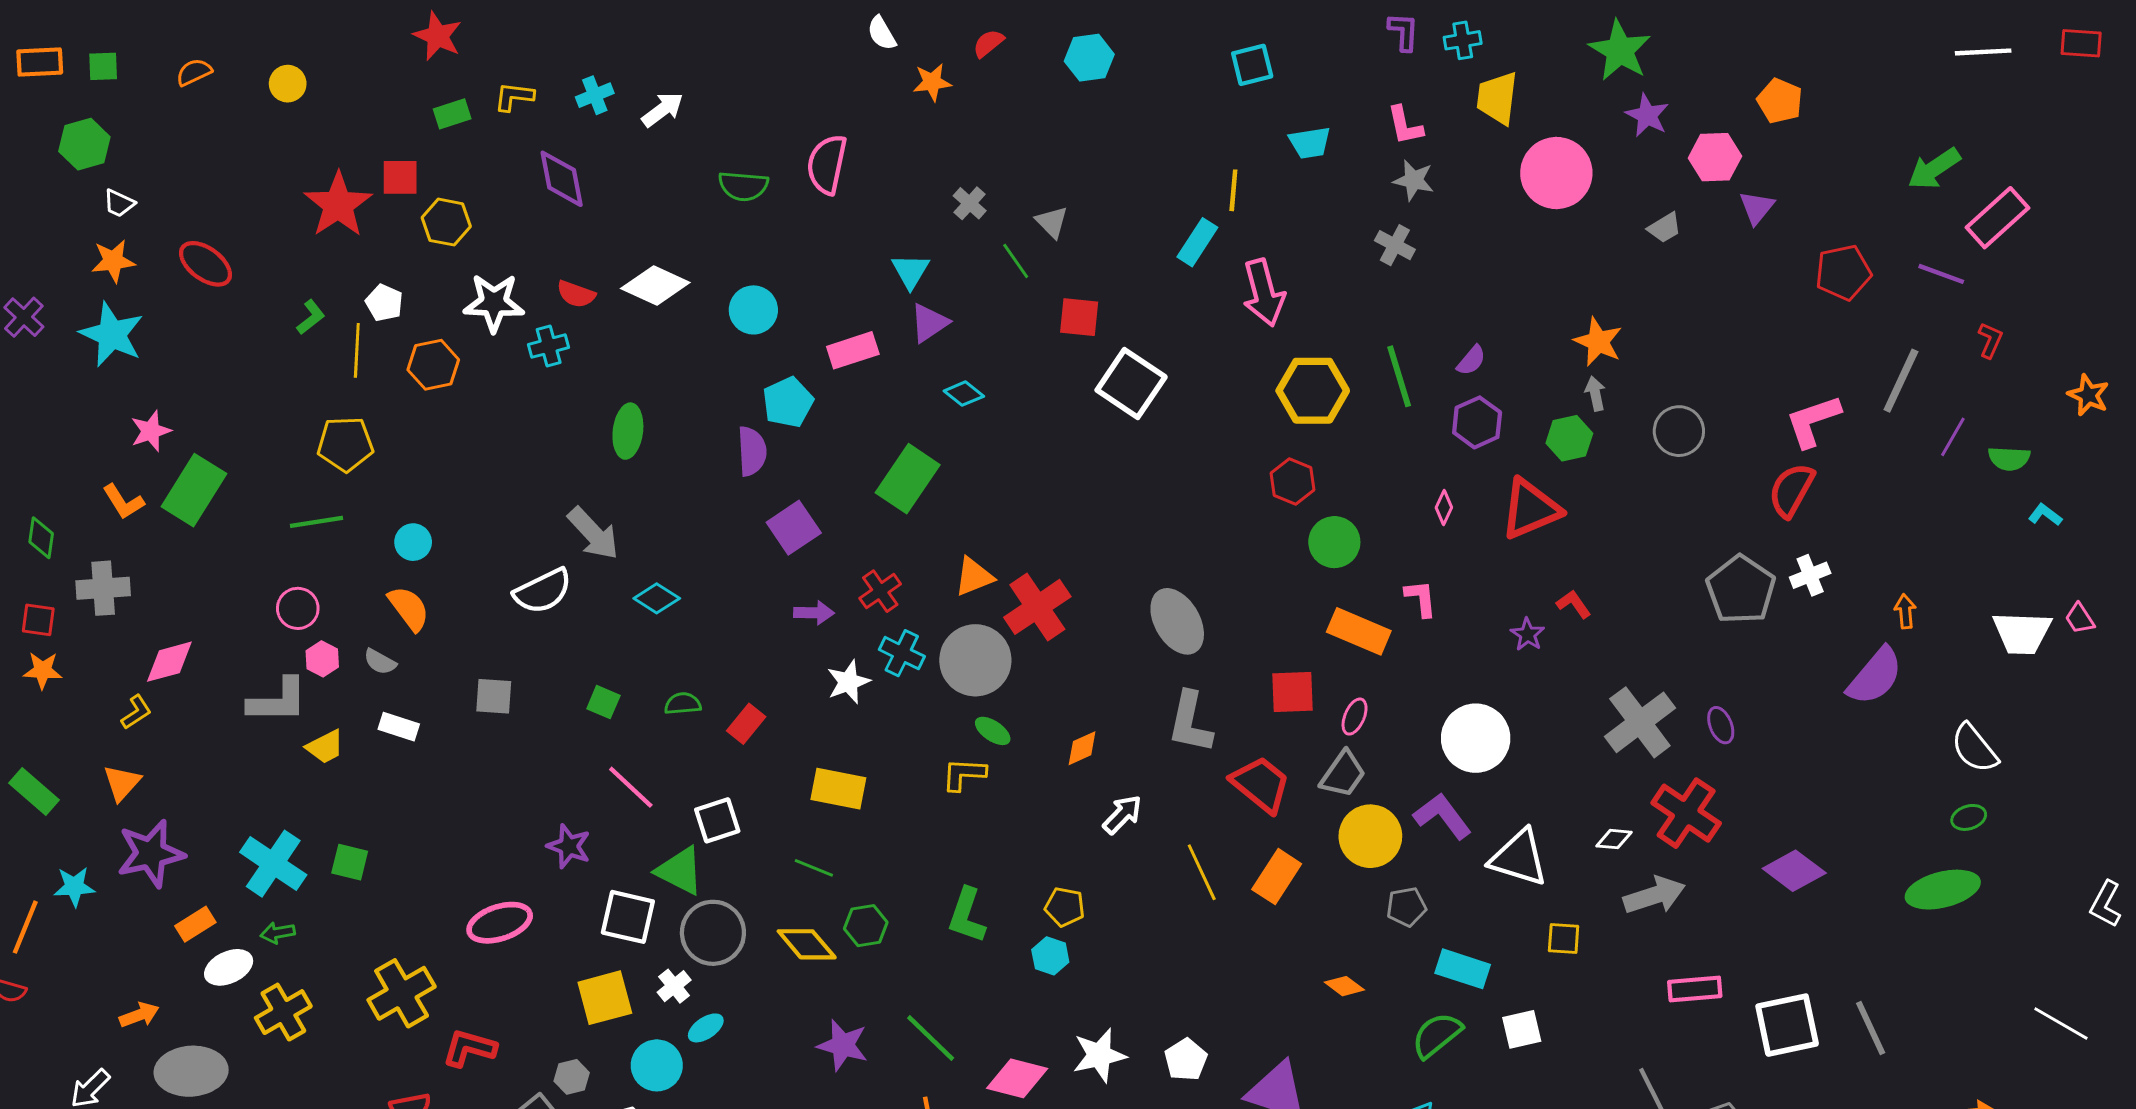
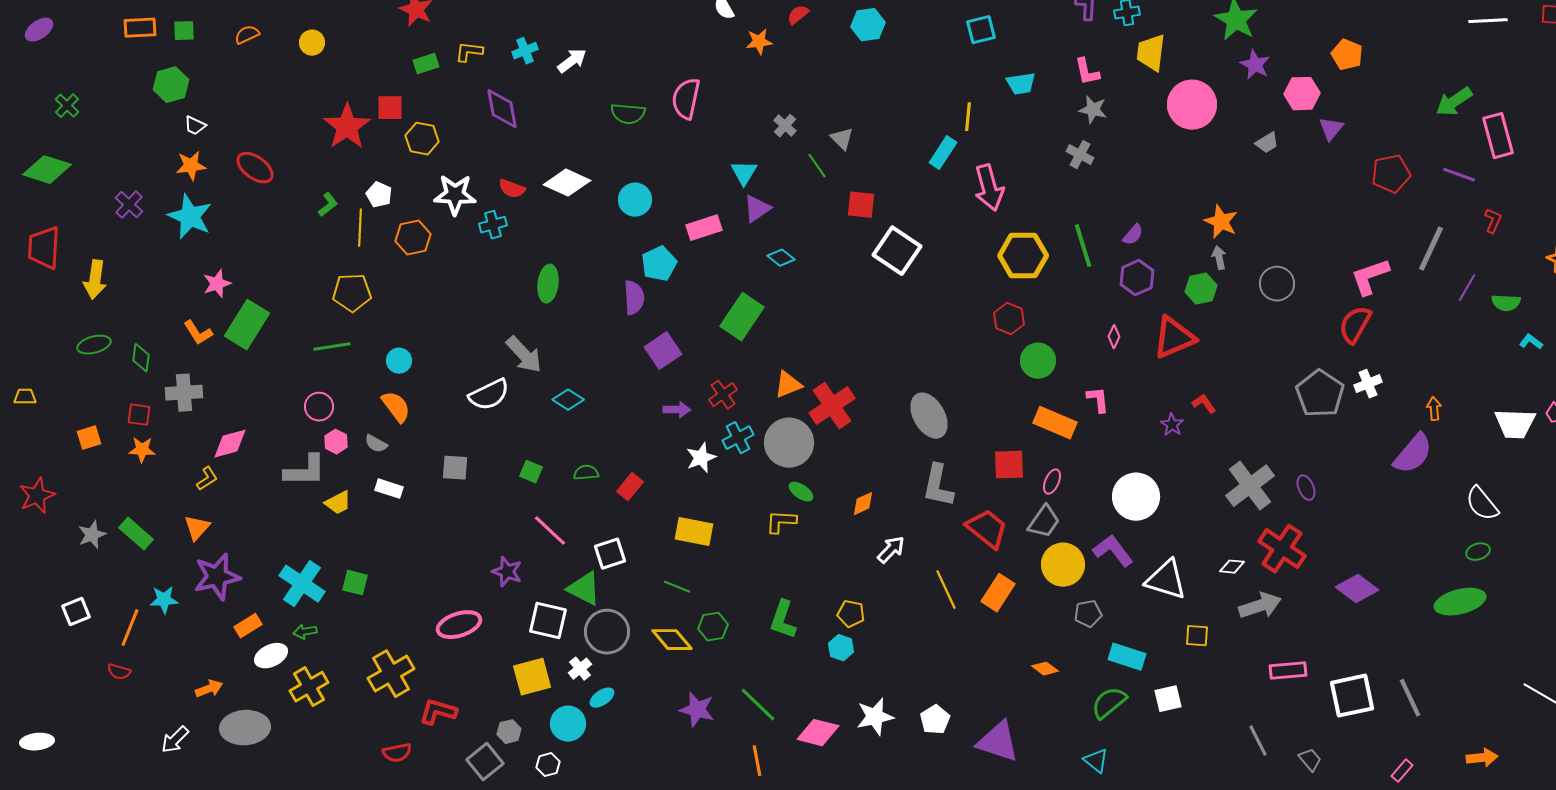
pink rectangle: (1998, 218) -> (1498, 136), turned -63
cyan cross: (902, 653) -> (738, 438), turned 36

